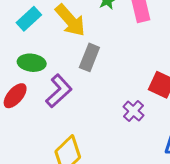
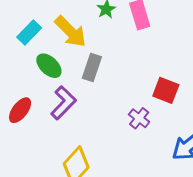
green ellipse: (32, 63) -> (49, 66), moved, turned 40

